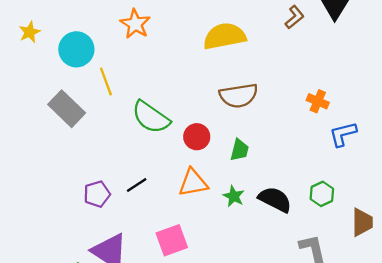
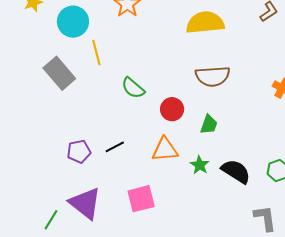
green semicircle: (151, 117) -> (133, 88), size x0.7

